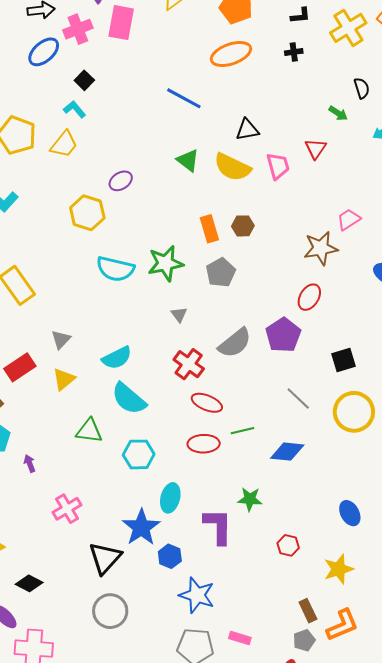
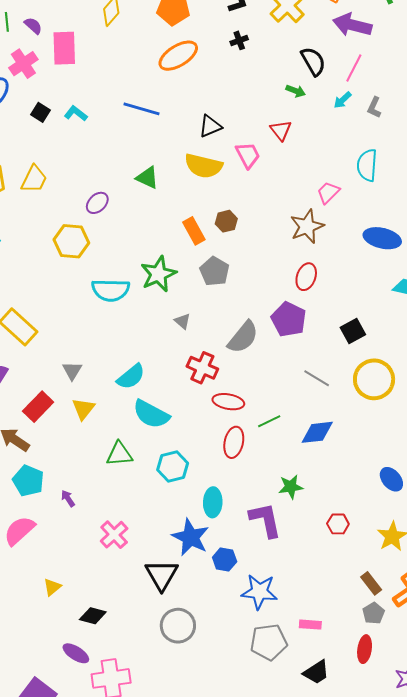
black semicircle: (362, 88) -> (313, 61), size x1.4
cyan L-shape: (75, 109) -> (76, 113), moved
green triangle: (188, 160) -> (147, 178), moved
red ellipse: (204, 444) -> (234, 442), turned -64

